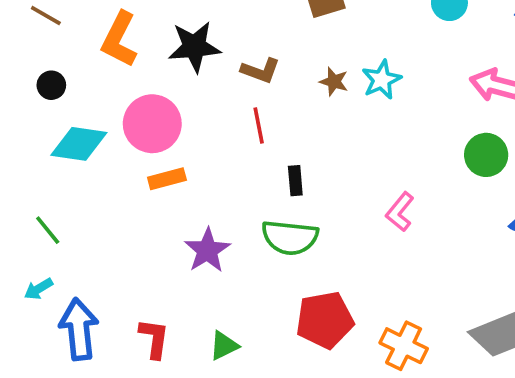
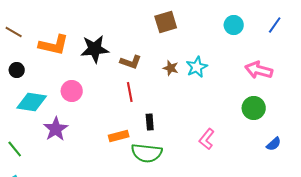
orange L-shape: (119, 39) -> (54, 45), turned -104
pink circle: (152, 124) -> (72, 91), size x0.7
orange rectangle: (167, 179) -> (119, 136), moved
purple star: (207, 250) -> (56, 129), moved

